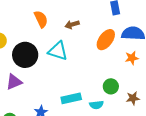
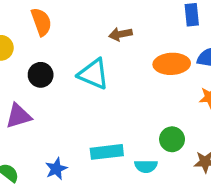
orange semicircle: (41, 19) -> (41, 22), moved
orange ellipse: (106, 40) -> (172, 64), turned 45
black circle: (25, 55) -> (41, 75), size x0.6

